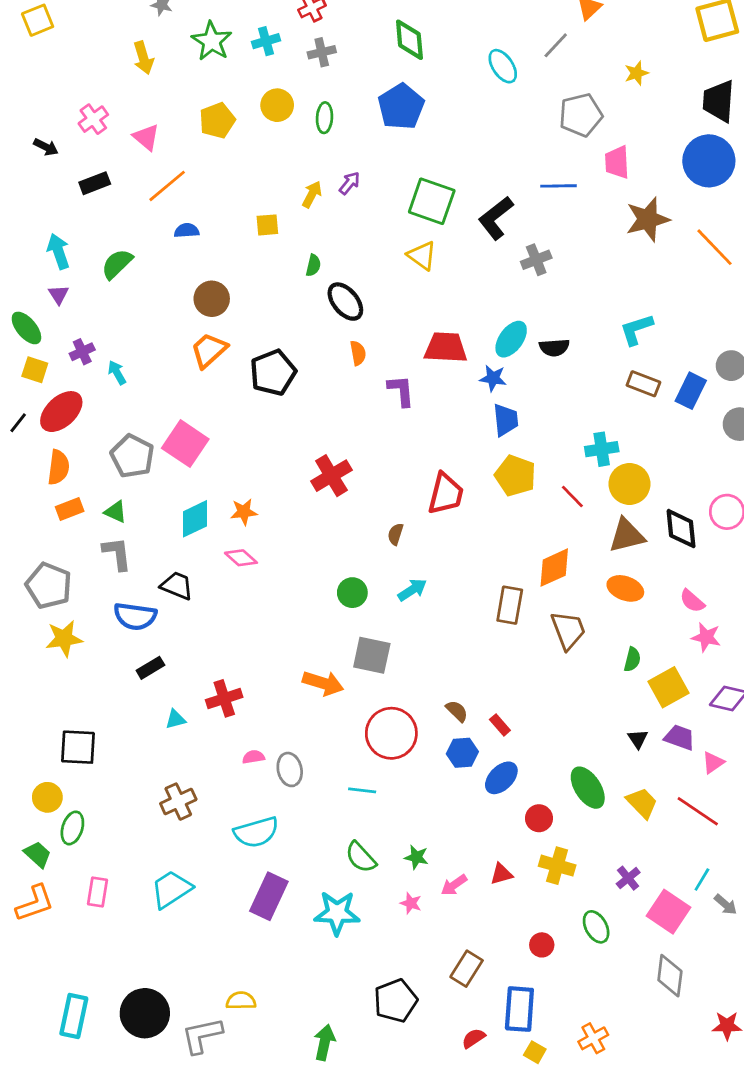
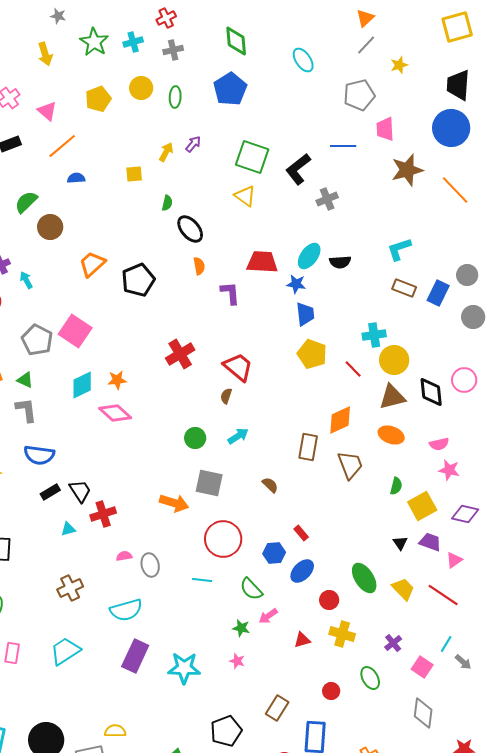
gray line: (556, 45) -> (366, 45), moved
brown circle: (212, 299) -> (50, 227), moved
red trapezoid: (446, 494) -> (238, 367), moved, turned -64
pink diamond: (241, 558) -> (115, 413), size x1.4
black trapezoid: (177, 586) -> (80, 491), moved, turned 35
pink semicircle: (692, 601) -> (439, 444), turned -54
brown semicircle: (457, 711) -> (270, 485), moved
green semicircle: (361, 857) -> (251, 589), moved
pink arrow: (454, 885) -> (268, 616), moved
pink square: (668, 912) -> (422, 667), size x0.7

